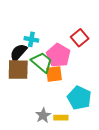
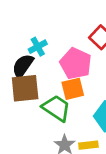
cyan cross: (31, 39) -> (38, 47), turned -32
green trapezoid: (42, 62) -> (56, 108), moved

